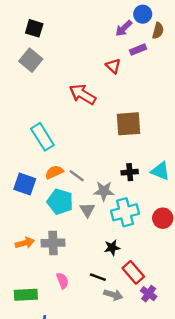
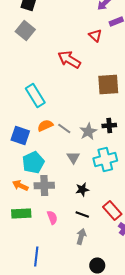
gray star: (104, 191) -> (88, 131), moved, turned -30
cyan pentagon: (60, 202) -> (33, 162), moved, turned 30
orange arrow: (25, 243) -> (20, 185), turned -140
black star: (112, 248) -> (82, 189), moved
green rectangle: (26, 295) -> (21, 213), moved
gray arrow: (113, 295) -> (81, 236), moved, turned -91

